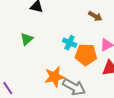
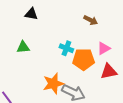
green triangle: (27, 39) -> (23, 47), turned 40

